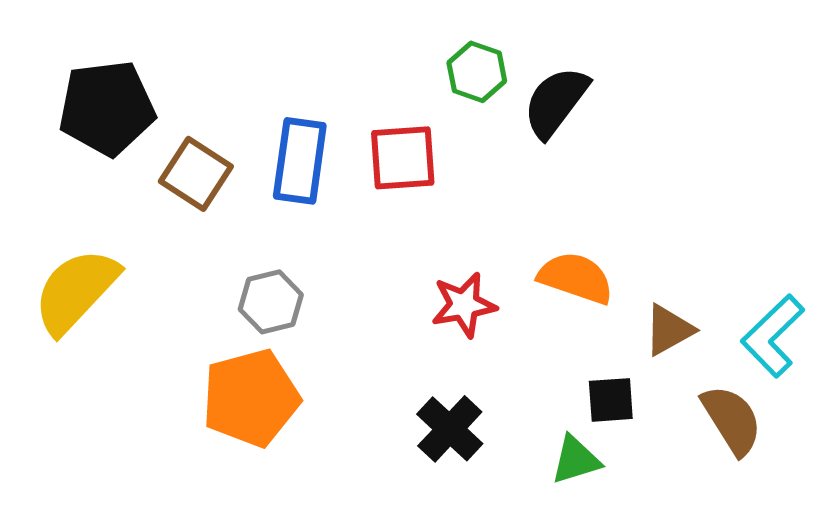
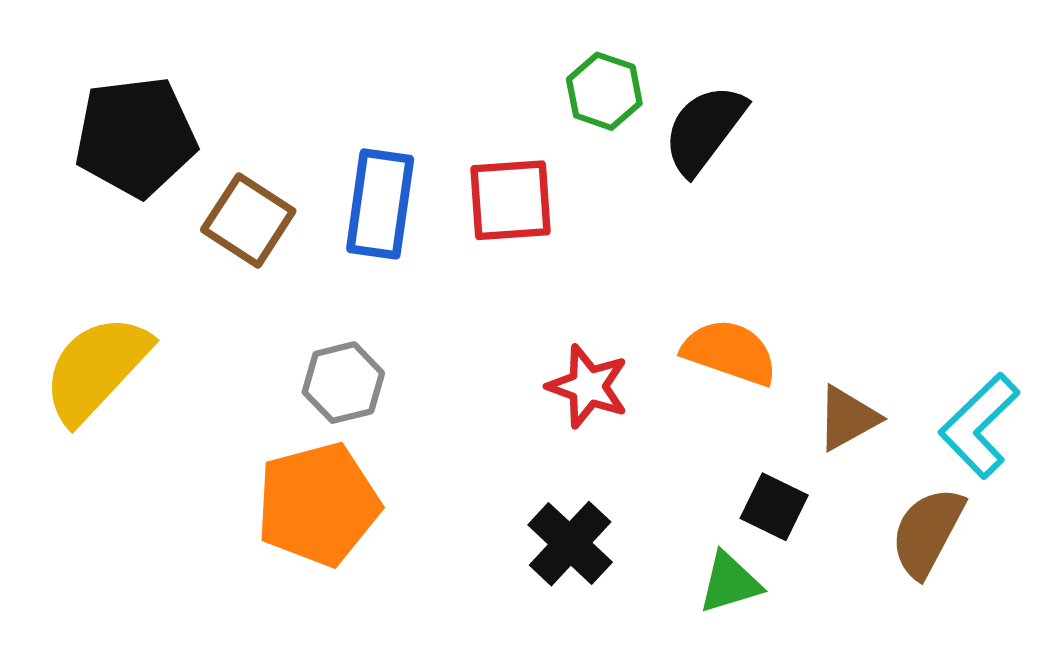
red star: (464, 305) -> (588, 386), turned 30
black square: (611, 400) -> (774, 507), turned 30
brown semicircle: (732, 420) -> (927, 532), turned -120

